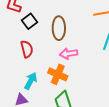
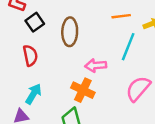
pink arrow: (69, 54) -> (96, 65), moved
orange cross: (58, 74) -> (83, 90), moved

